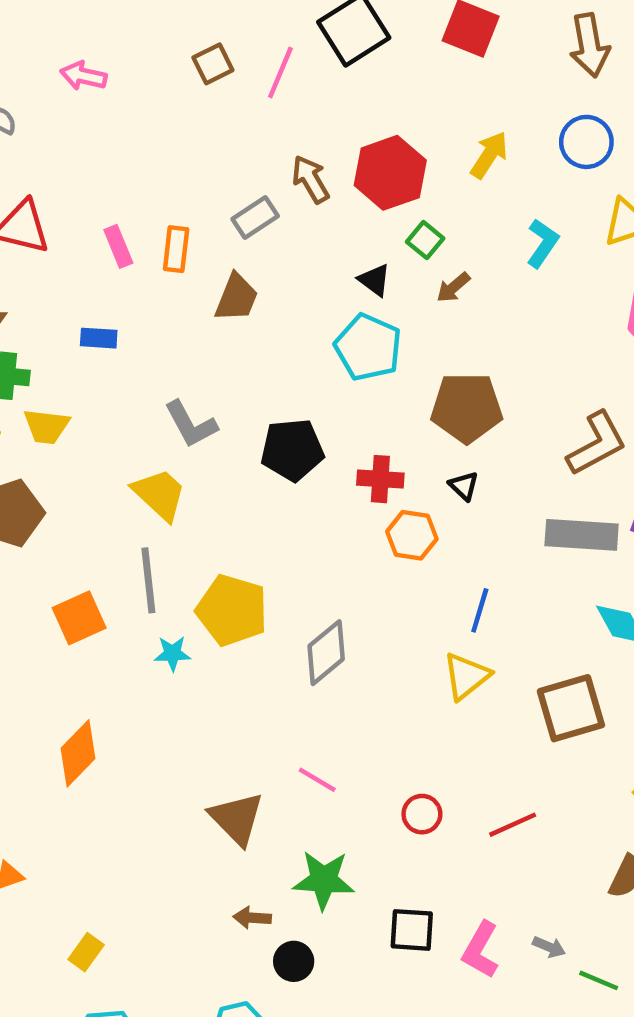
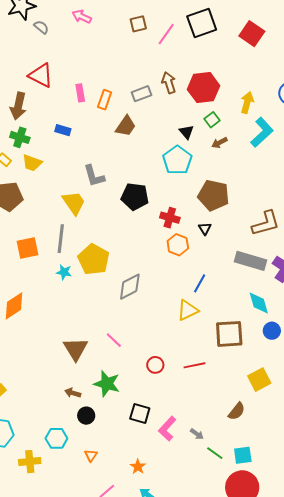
yellow arrow: (489, 155) -> (247, 103), moved, turned -30
cyan L-shape: (543, 243) -> (262, 132), size x1.4
red line: (513, 825) -> (194, 365), moved

